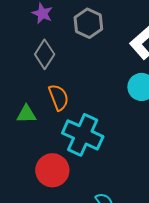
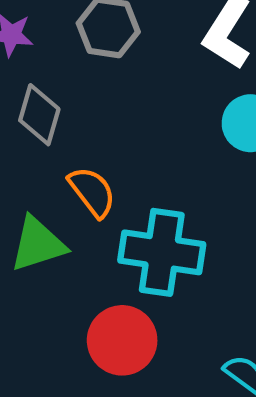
green triangle: (26, 114) -> (38, 244), size x1.4

